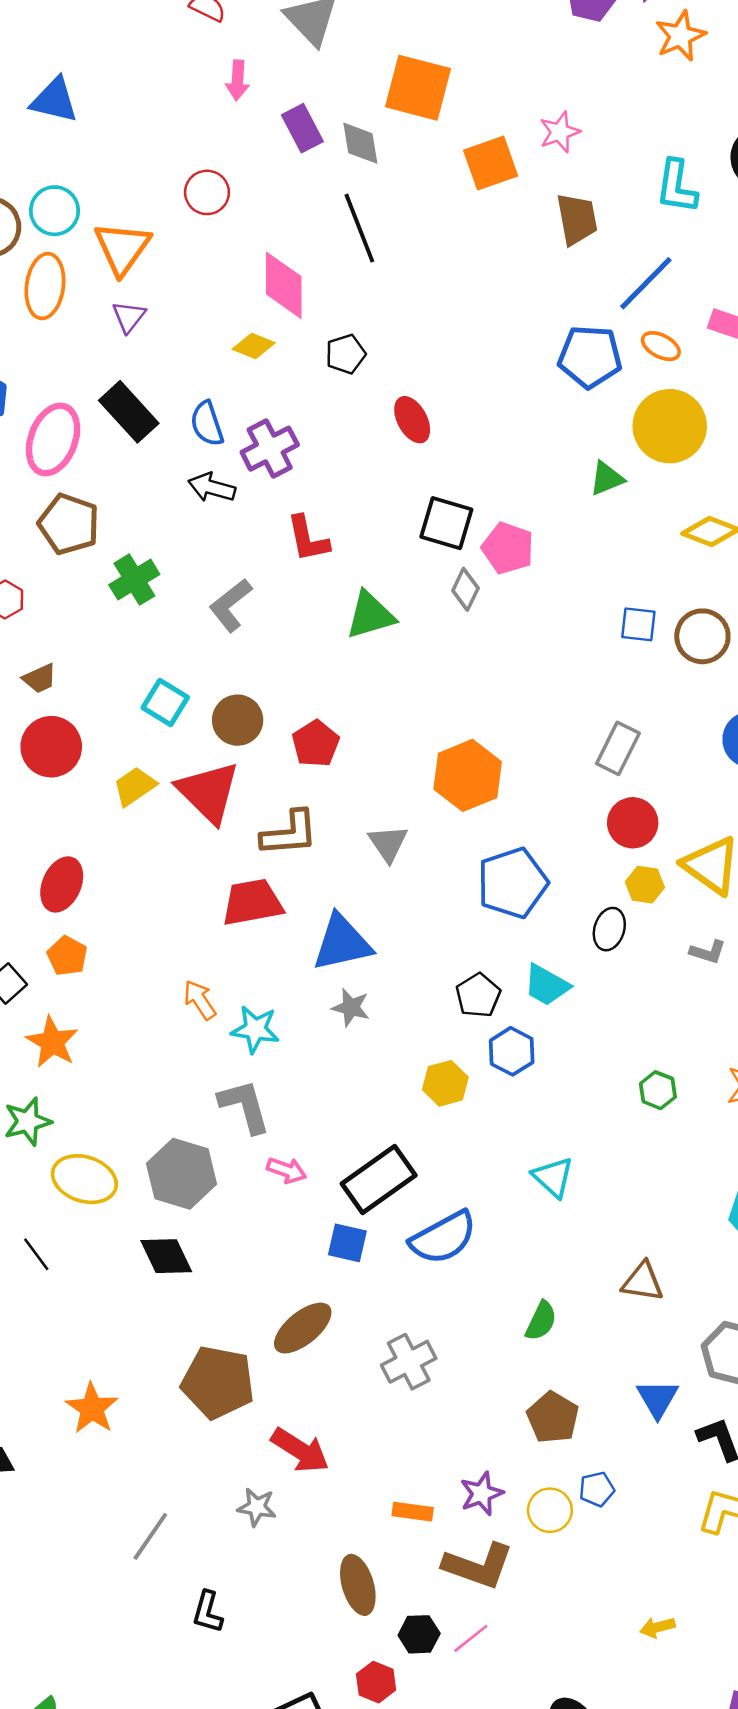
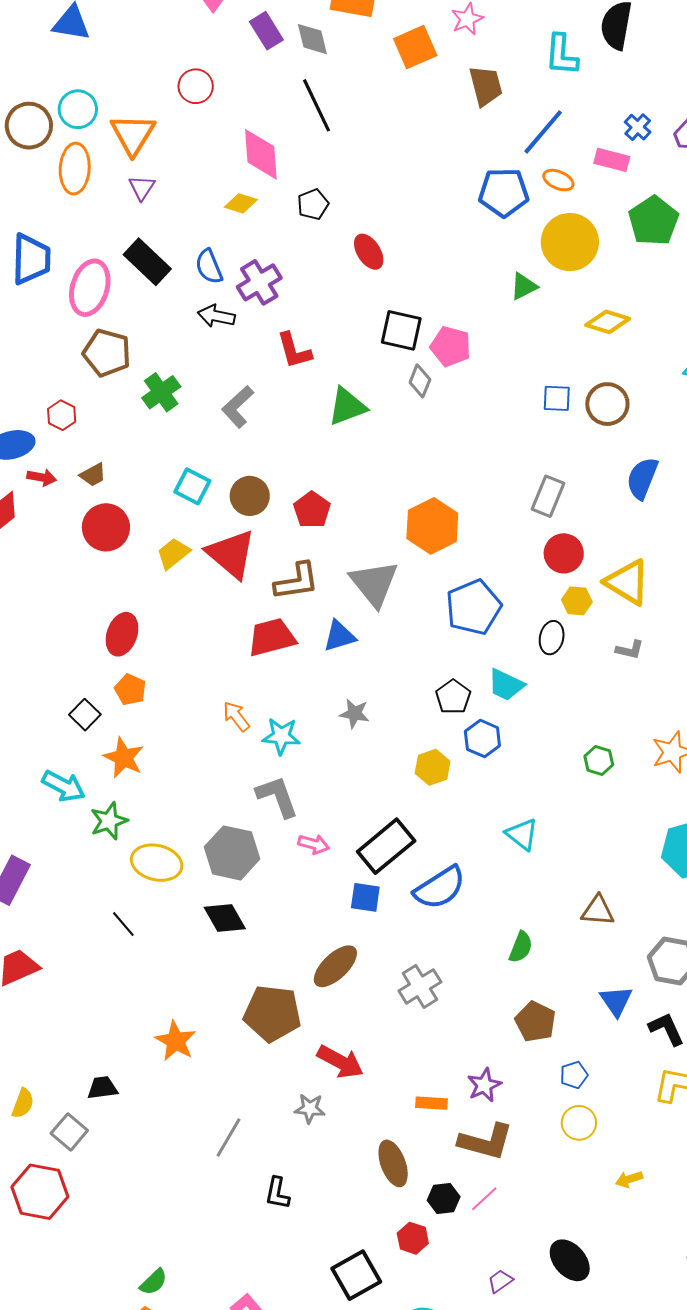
gray triangle: (388, 843) -> (374, 583), size x1.6
blue triangle: (342, 943) -> (339, 636), moved, size x0.7
yellow circle: (550, 1510) -> (579, 1123), moved

